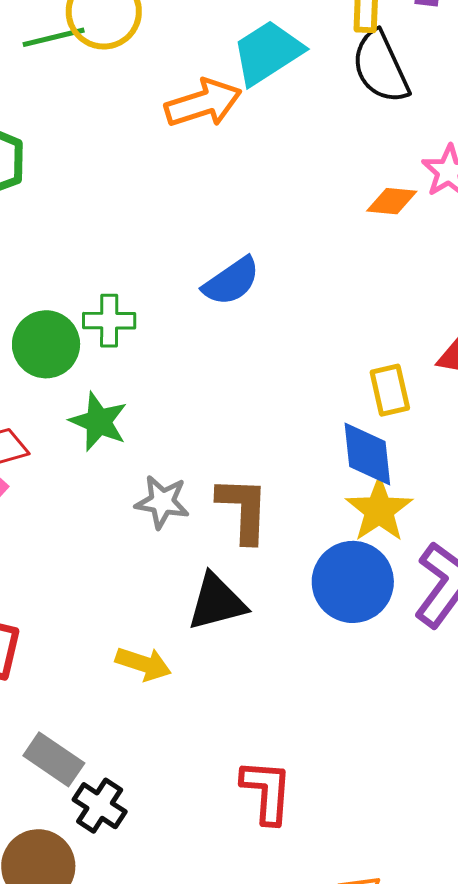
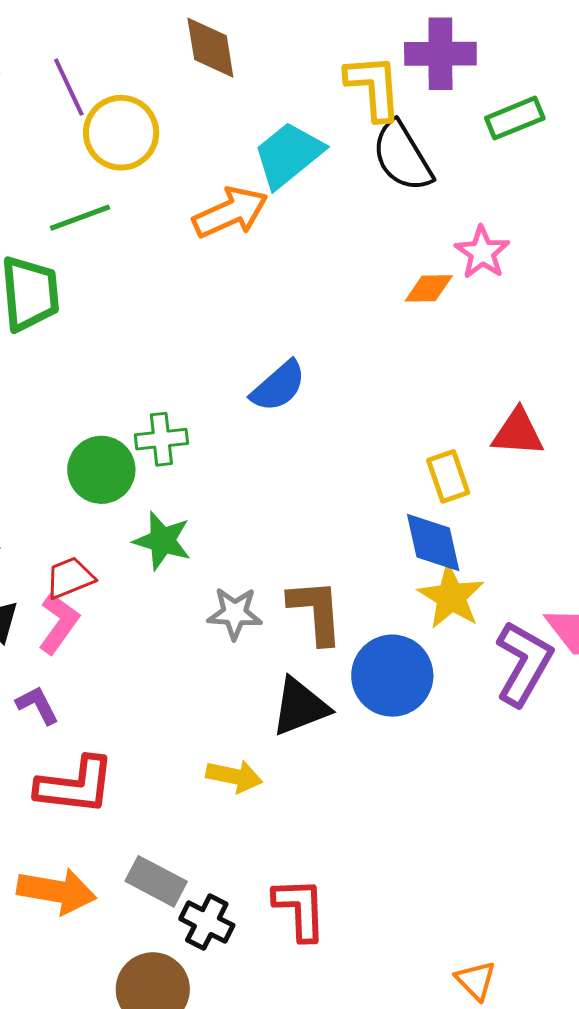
green line: (54, 37) -> (80, 218), moved
blue circle: (353, 582) -> (392, 676), moved
red L-shape: (267, 791) -> (300, 909), moved

